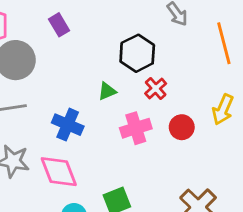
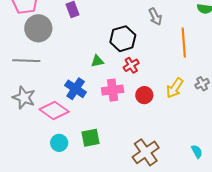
blue cross: (68, 125) -> (76, 89), moved
pink diamond: (59, 172) -> (54, 110), turned -44

